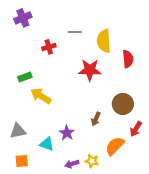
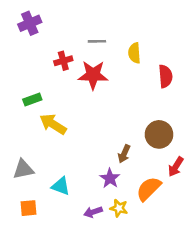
yellow semicircle: (104, 41) -> (134, 53), size x0.7
red star: (90, 70) -> (93, 75), moved
purple star: (67, 133) -> (110, 178), moved

